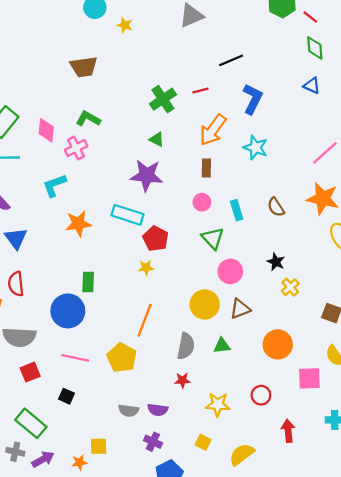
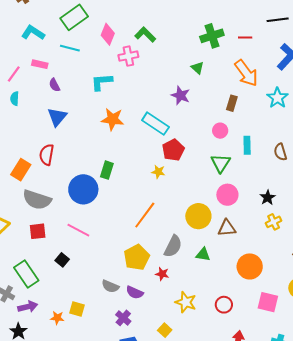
orange arrow: (213, 130) -> (246, 73), turned -88
purple star: (147, 175) -> (181, 95), size x0.7
yellow pentagon: (122, 358) -> (137, 257), moved

